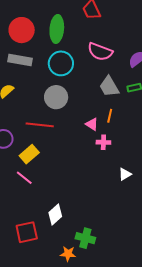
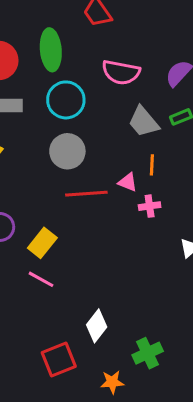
red line: (40, 125) -> (86, 194), moved
green cross: (85, 238) -> (148, 353), turned -30
orange star: (68, 254) -> (112, 382), moved

